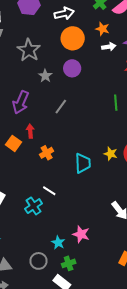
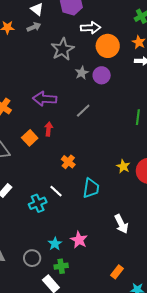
white arrow: (64, 13) -> (91, 28), moved
gray star: (45, 76) -> (82, 73), moved
purple arrow: (21, 102) -> (45, 99), turned 60
orange cross: (47, 153) -> (68, 162), moved, turned -32
cyan trapezoid: (83, 163) -> (91, 188), moved

